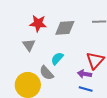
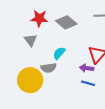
gray diamond: (65, 28) -> (66, 22), turned 45
gray semicircle: (46, 73) -> (49, 68), turned -56

